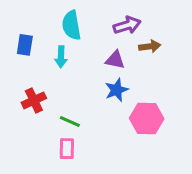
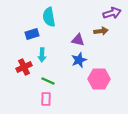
purple arrow: (127, 25) -> (112, 13), moved
blue rectangle: (25, 45) -> (32, 34), moved, turned 64
cyan arrow: (61, 57) -> (42, 55), moved

